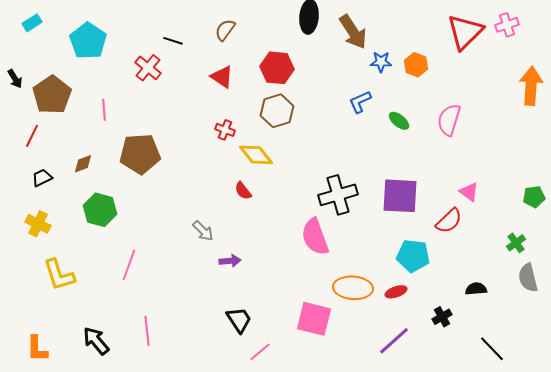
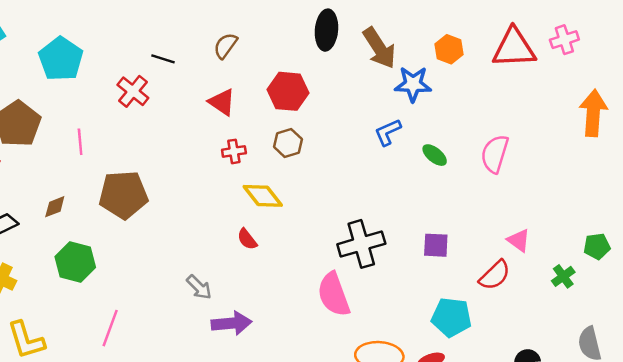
red triangle: (465, 32) -> (514, 48), turned 42
blue star: (381, 62) -> (413, 84), size x1.4
orange hexagon: (416, 65) -> (449, 49), moved
brown hexagon: (277, 111) -> (288, 143), size x0.7
red cross: (225, 130) -> (234, 151), moved, turned -30
purple square: (400, 196) -> (436, 245), size x0.6
green cross: (516, 243) -> (563, 276), moved
purple arrow: (230, 261) -> (232, 323), size x1.5

